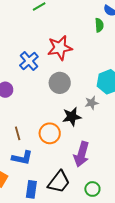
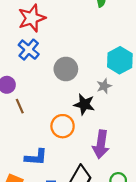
red star: (60, 48) -> (32, 18), moved
black star: (72, 117) -> (84, 104), turned 30
brown line: (18, 133) -> (20, 106), moved

